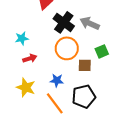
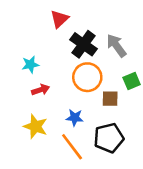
gray arrow: (90, 23) -> (116, 46), turned 30

